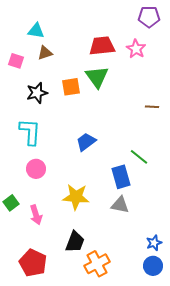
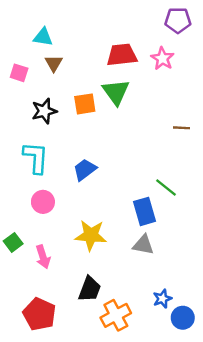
brown triangle: (45, 53) -> (54, 63), turned -42
blue trapezoid: (86, 142) -> (85, 170), moved
blue star: (154, 243) -> (162, 299), moved

